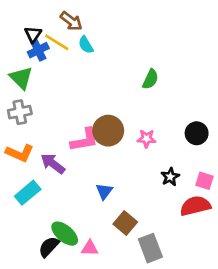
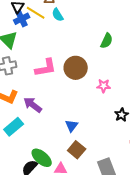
brown circle: (108, 131) -> (76, 68), moved
pink L-shape: (84, 140) -> (46, 68), moved
brown square: (125, 223) -> (77, 150), moved

